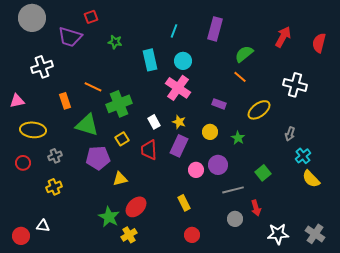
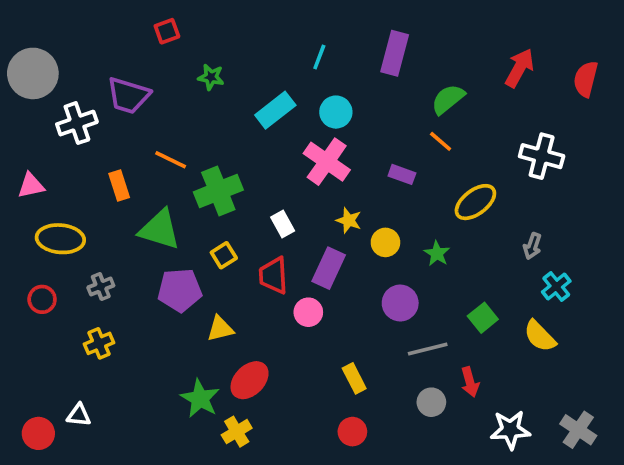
gray circle: (32, 18) -> (33, 73), moved
purple trapezoid: (70, 37) -> (128, 95), moved
cyan rectangle: (150, 60) -> (275, 110), turned 65
purple rectangle: (219, 104) -> (402, 174), moved
yellow star: (179, 122) -> (349, 220), moved
pink circle: (196, 170) -> (308, 312), moved
yellow semicircle: (311, 179) -> (540, 336), moved
yellow rectangle: (184, 203) -> (354, 378), moved

